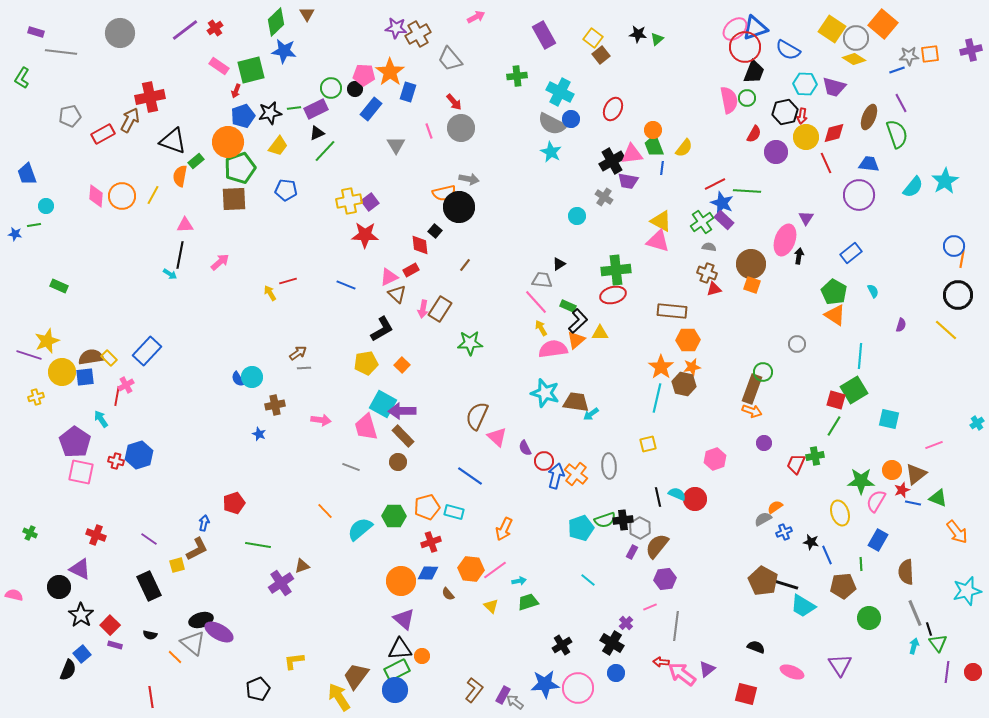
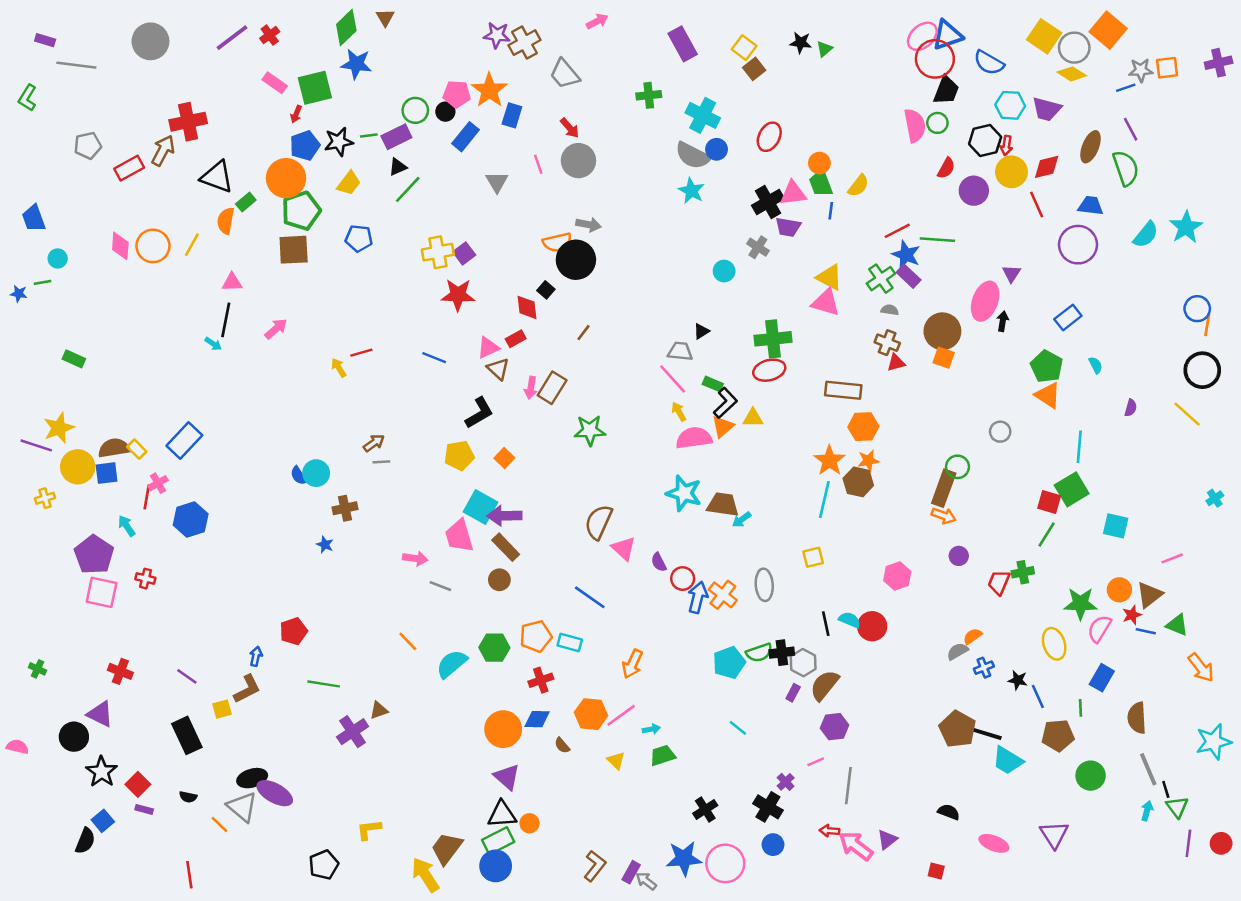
pink arrow: (321, 420) -> (415, 558), moved
cyan cross: (977, 423) -> (1215, 498), moved
blue hexagon: (139, 455) -> (191, 520), moved
red square: (746, 694) -> (936, 871), size x0.6

